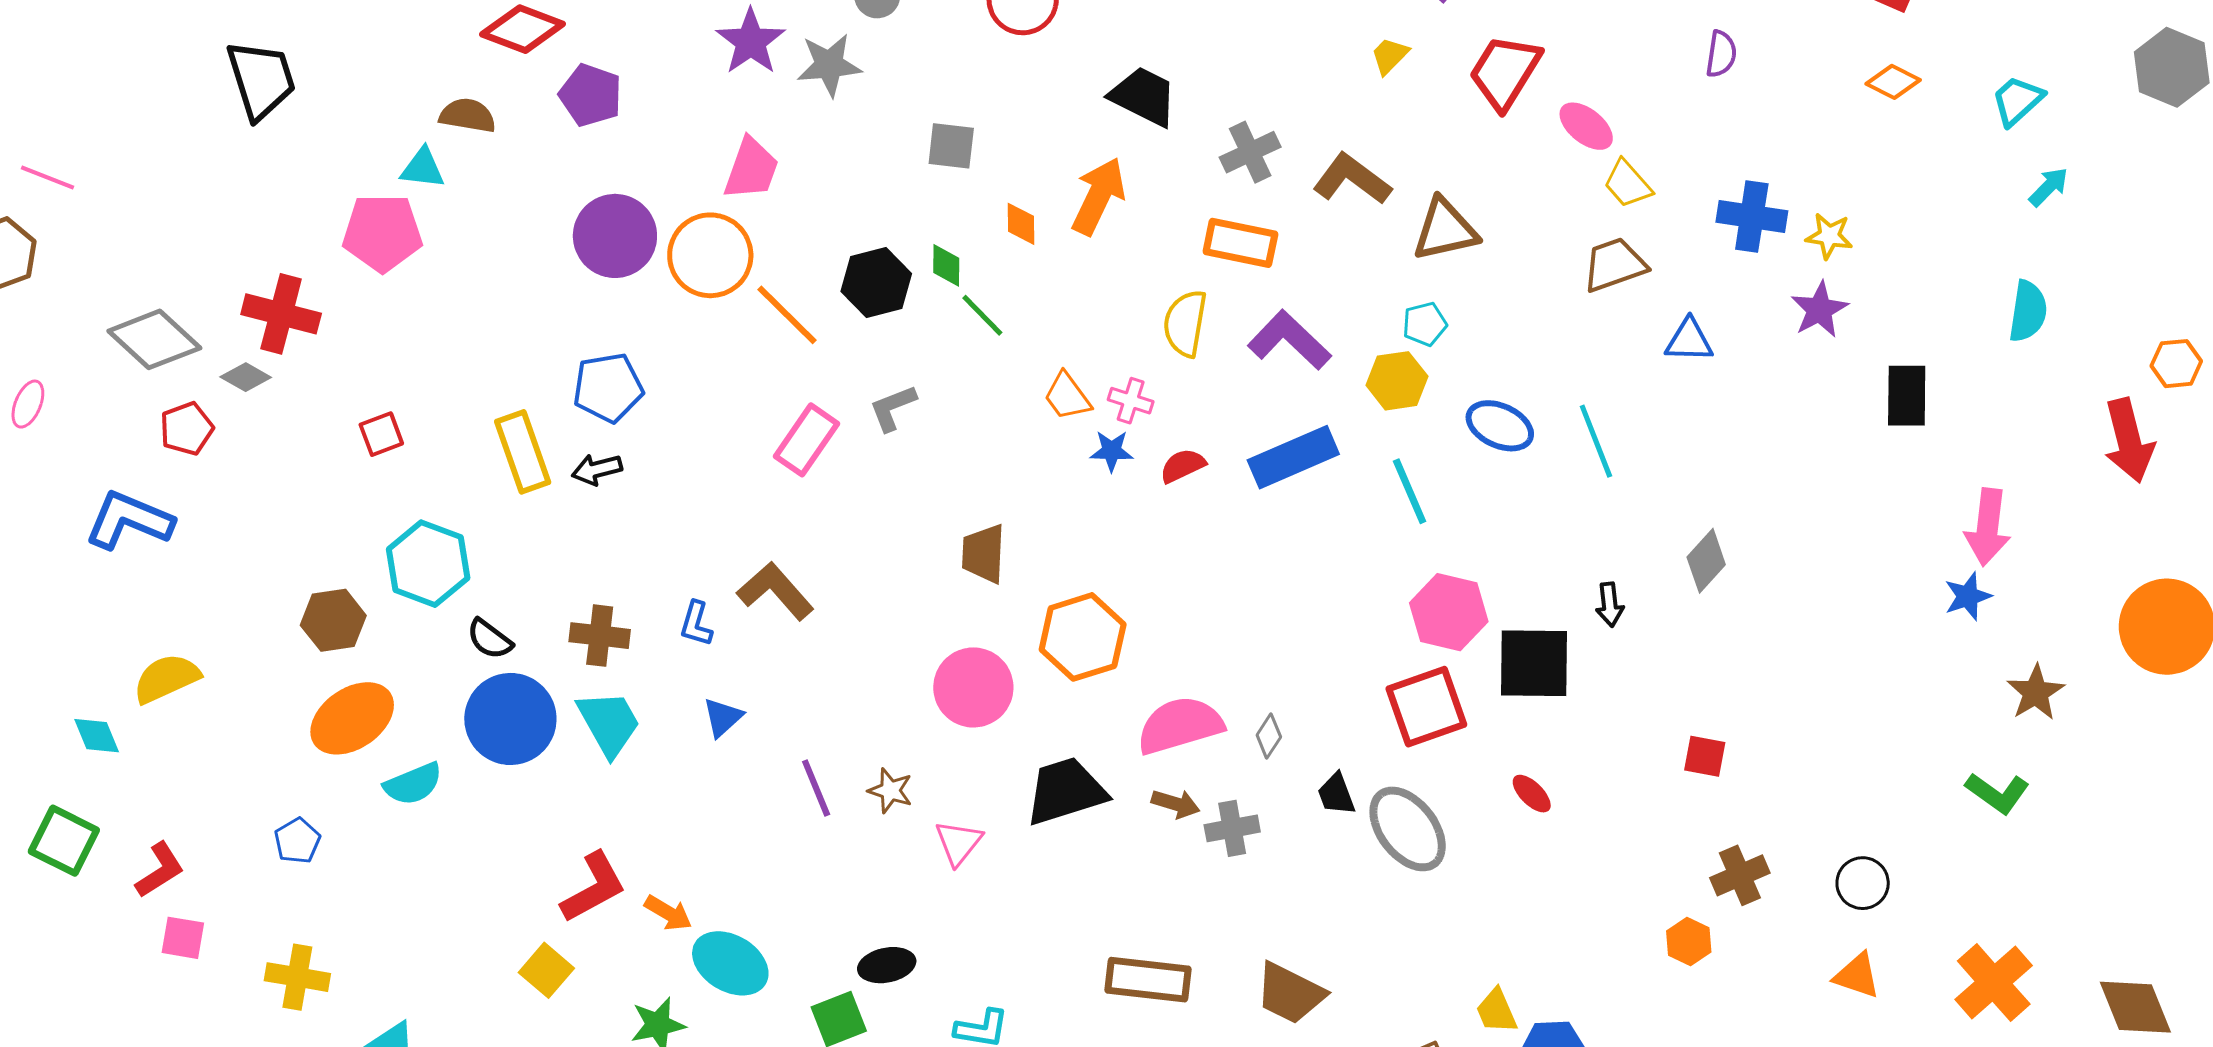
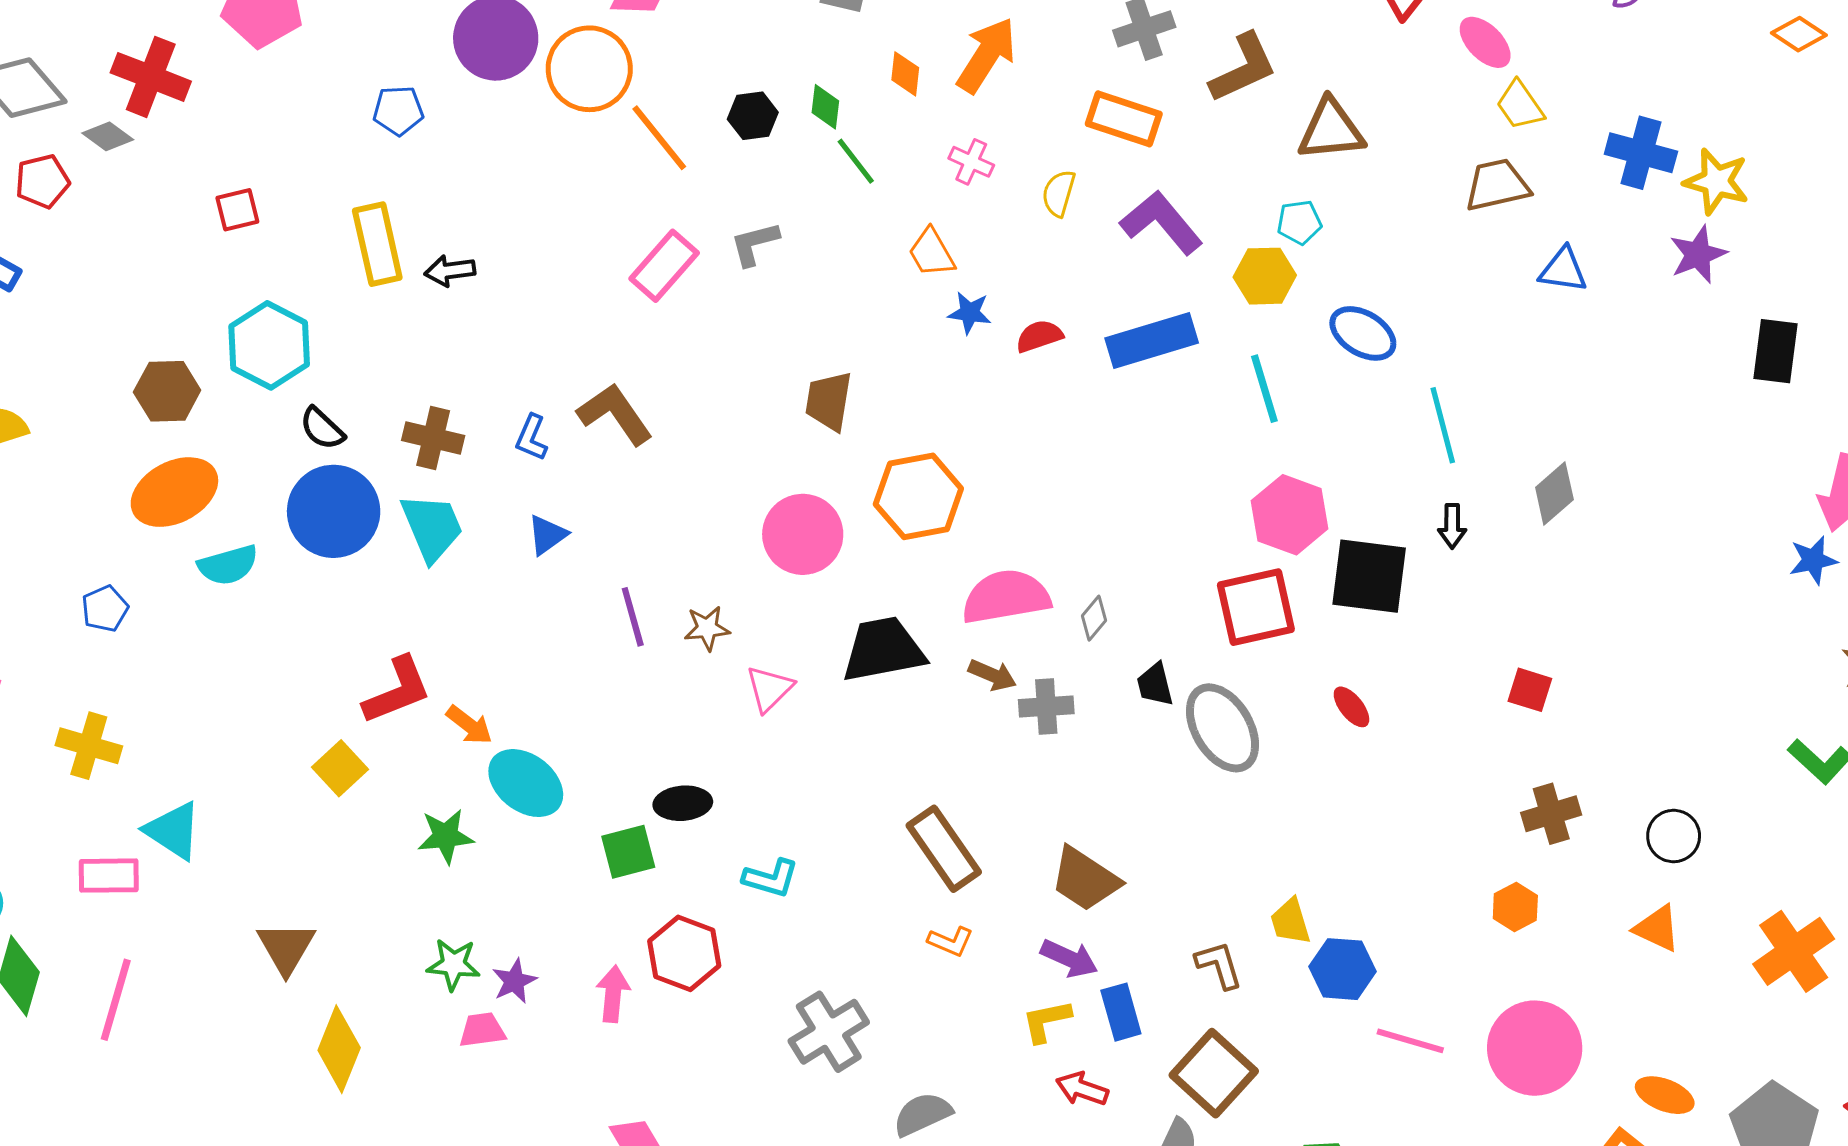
brown L-shape: (1352, 179) -> (1243, 68), turned 112
yellow star: (1829, 236) -> (1716, 181), size x1.4
black hexagon: (876, 283) -> (753, 116), size x0.7
yellow semicircle: (1185, 323) -> (1059, 193), size x0.7
blue pentagon: (608, 388) -> (398, 110), moved, size x0.7
pink cross: (1131, 401) -> (971, 162), moved
cyan line: (1596, 441) -> (1443, 425), moved
brown star: (890, 791) -> (707, 628), turned -30
orange hexagon: (1689, 942) -> (1515, 907), moved
brown rectangle: (1148, 980) -> (944, 849), turned 42

